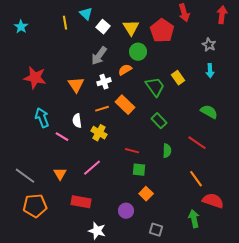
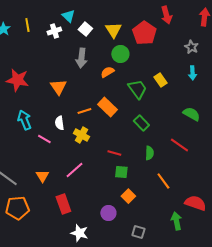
yellow line: (65, 23) -> (27, 25), moved
gray arrow: (99, 56) -> (81, 58), turned -30
white cross: (104, 82) -> (54, 31), moved
orange line: (196, 179) -> (163, 181), moved
red rectangle: (81, 202) -> (63, 204), turned 60

